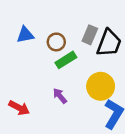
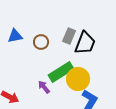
green rectangle: (66, 60) -> (61, 72), moved, size x1.4

